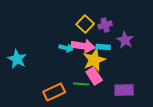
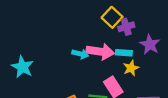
yellow square: (85, 24) -> (112, 17), moved
yellow star: (94, 60) -> (131, 68), moved, size x0.6

